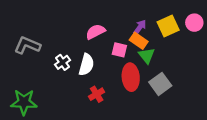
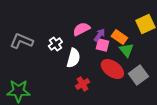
purple arrow: (140, 27) -> (99, 35), moved
white cross: (62, 62) -> (55, 44), moved
red ellipse: (131, 77) -> (112, 69), turned -50

